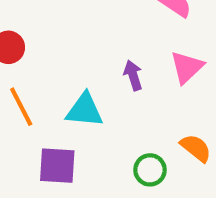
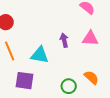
pink triangle: (187, 67) -> (90, 38), turned 42

